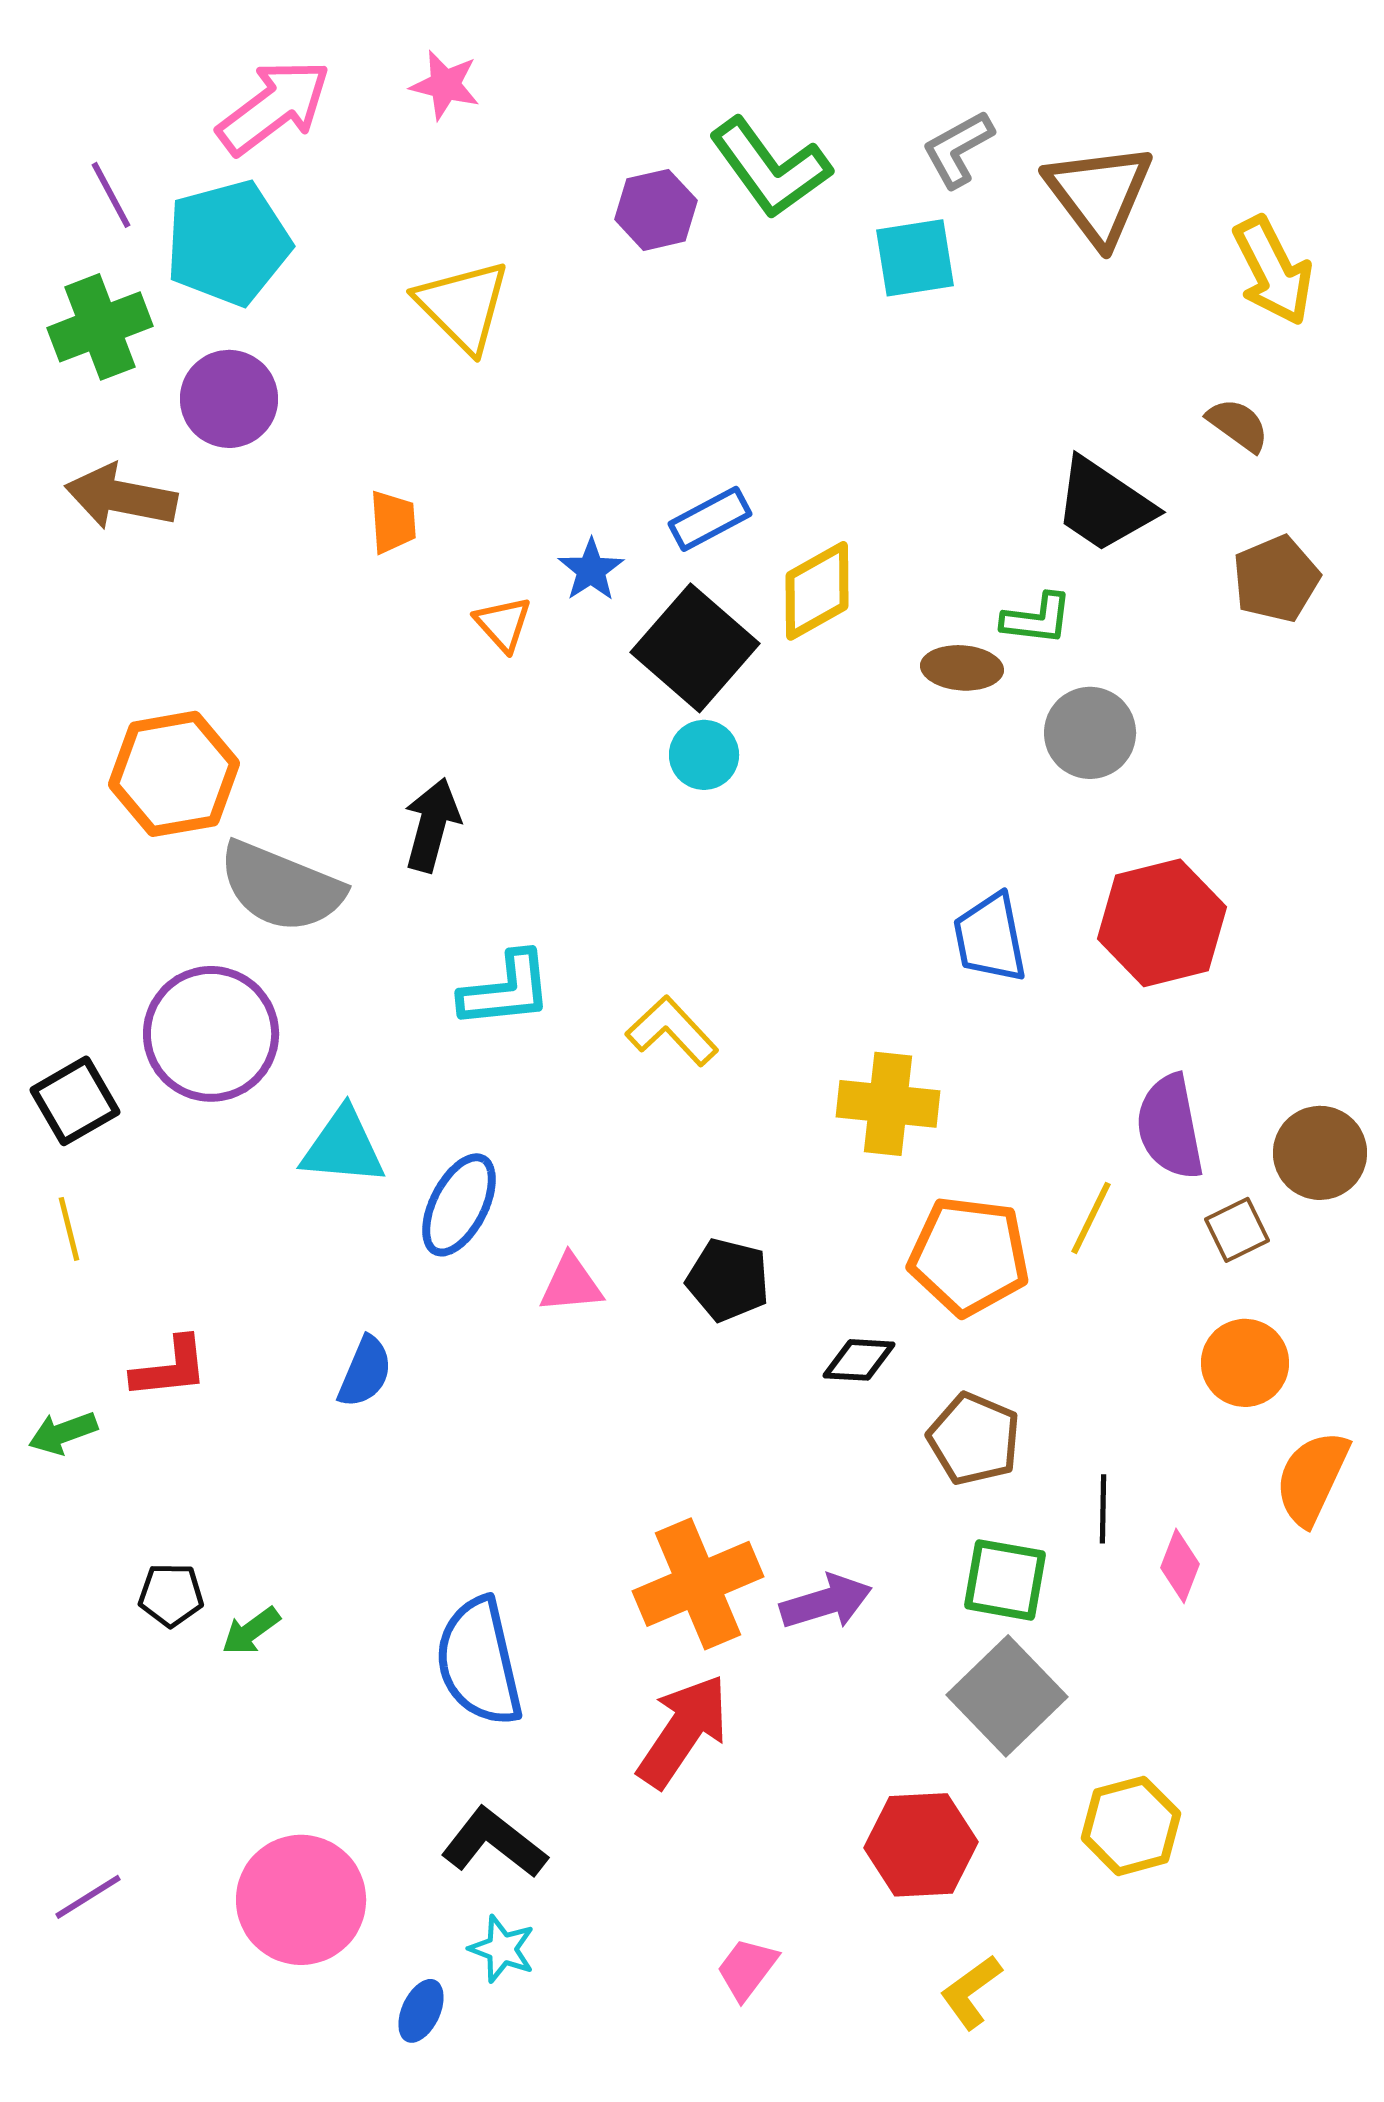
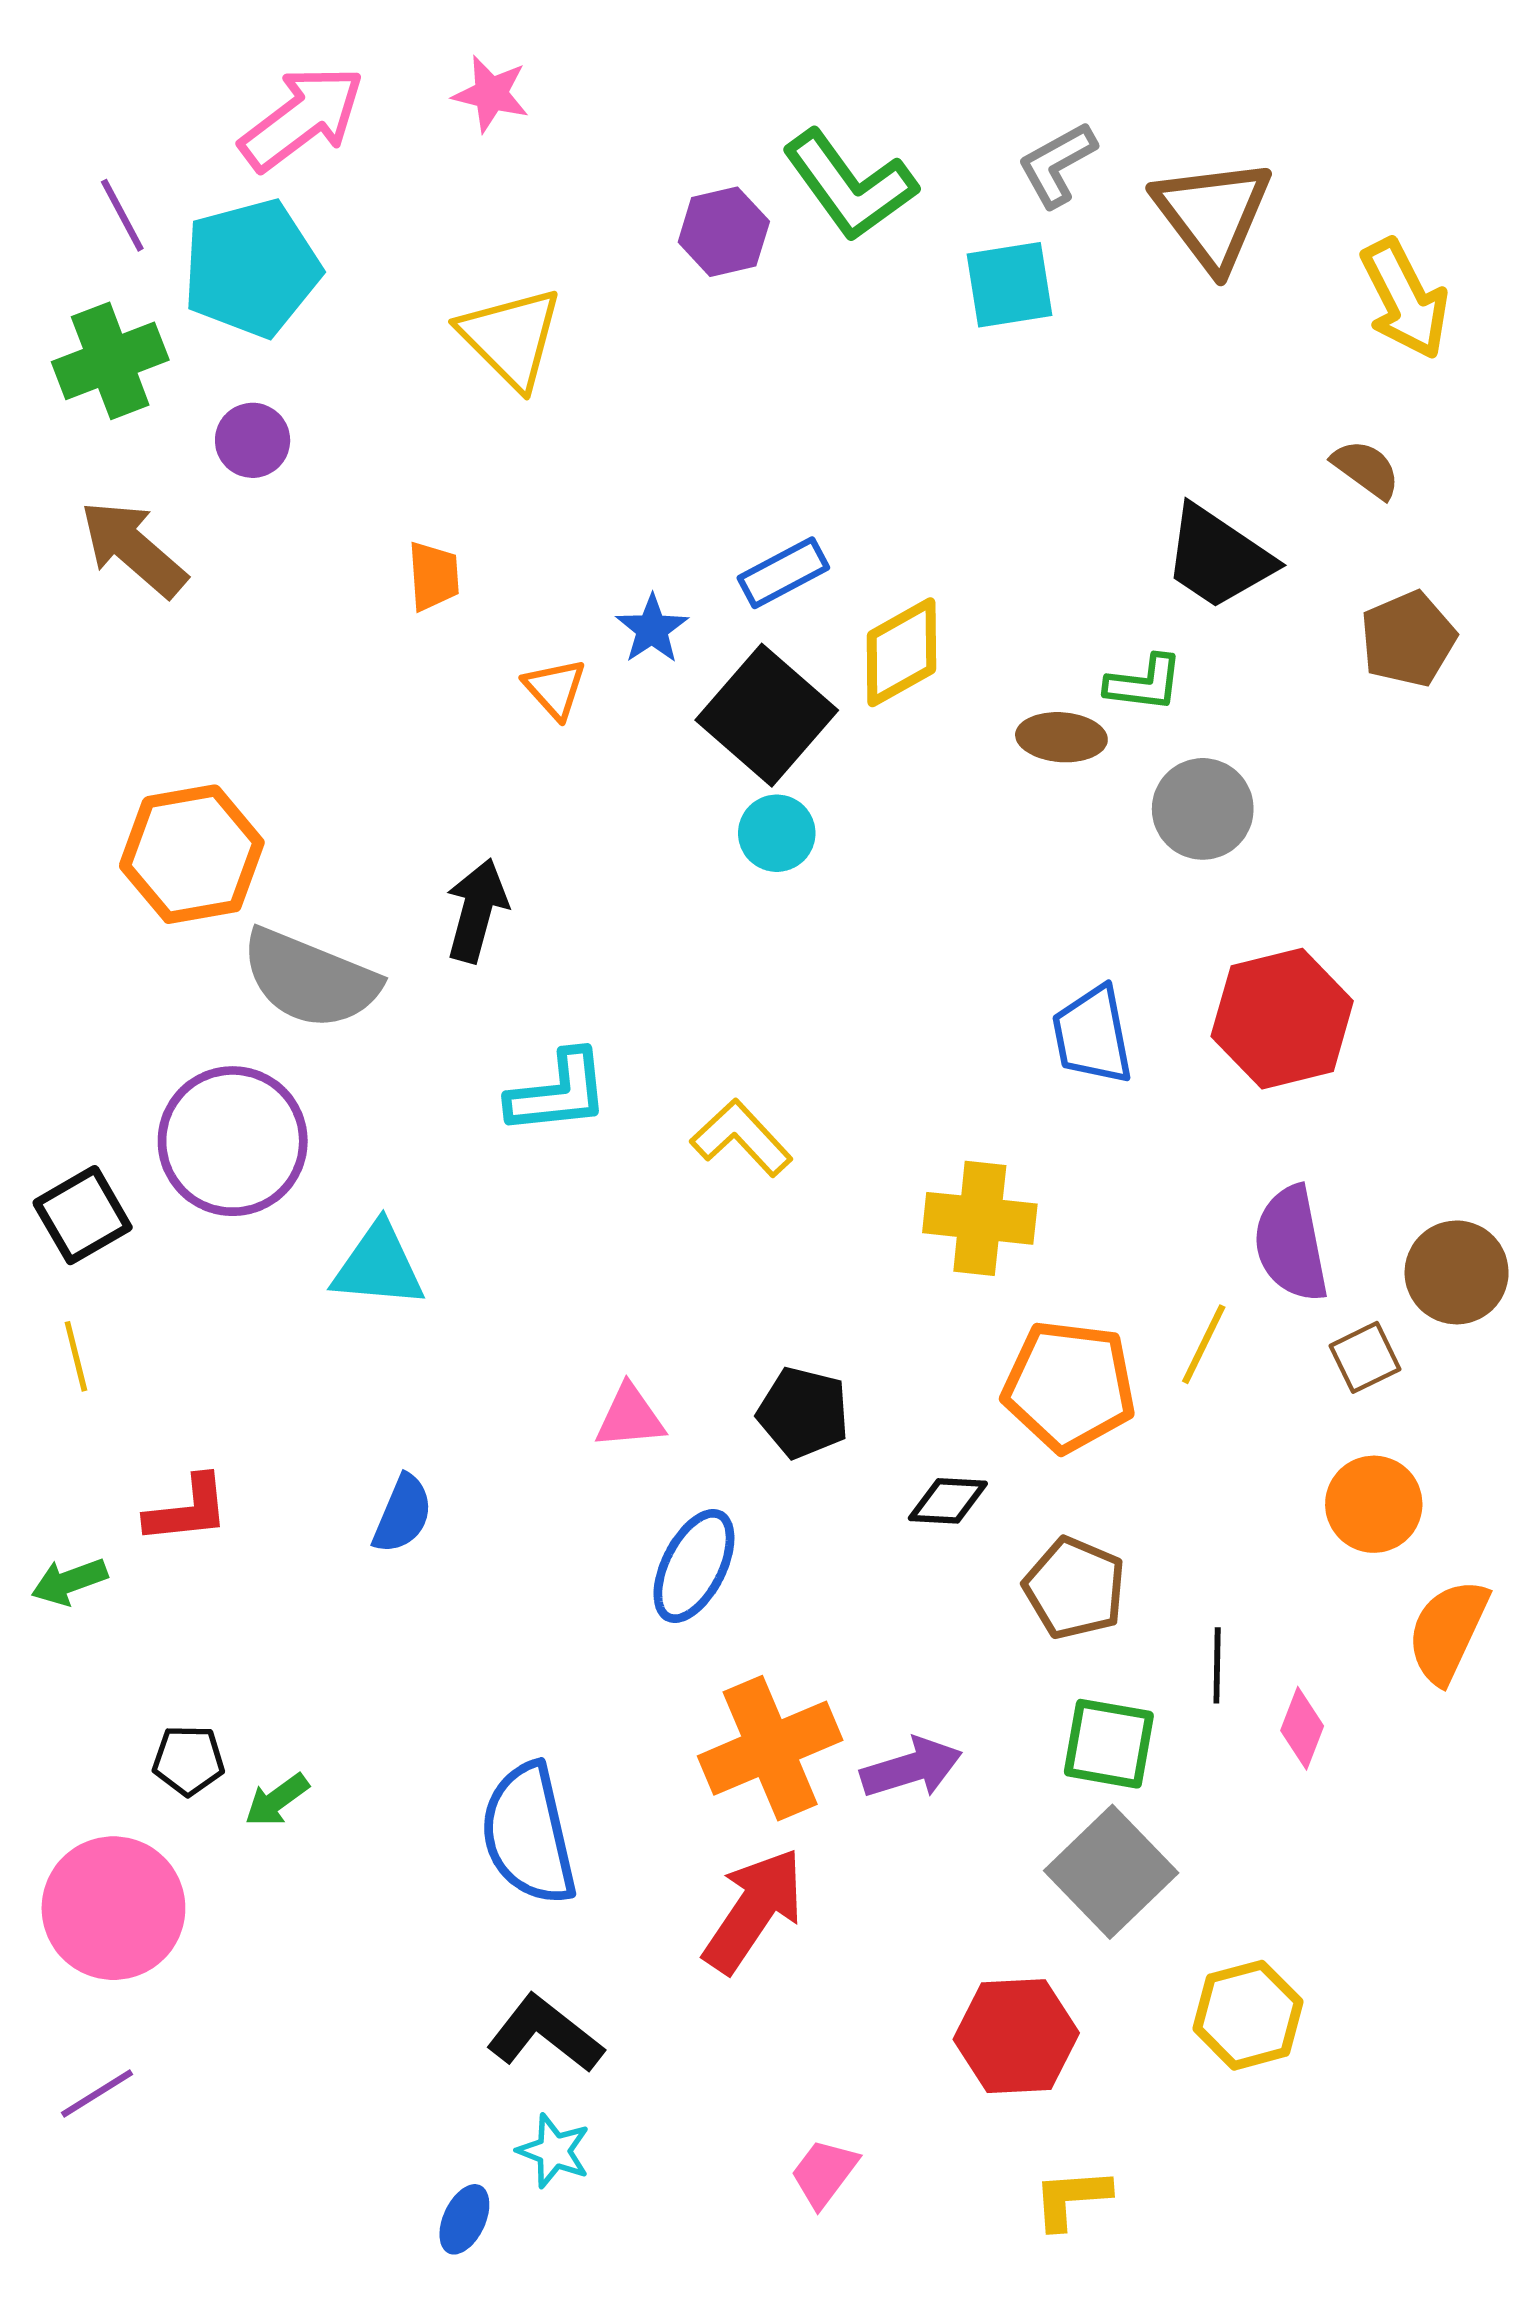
purple circle: (229, 399) -> (253, 440), size x0.7
brown arrow: (121, 497) -> (133, 548), turned 30
blue ellipse: (459, 1205) -> (694, 1566), moved
pink circle: (301, 1900) -> (113, 1908), moved
yellow L-shape: (971, 1992) -> (1071, 2198), turned 32

